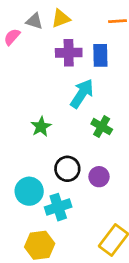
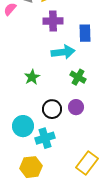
blue rectangle: (100, 55) -> (85, 33), moved
cyan arrow: (82, 94) -> (63, 52), turned 50
purple circle: (99, 177) -> (76, 107), moved

